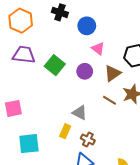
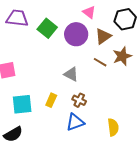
purple circle: (85, 71) -> (76, 34), size x1.5
yellow rectangle: (65, 131) -> (51, 100), moved

